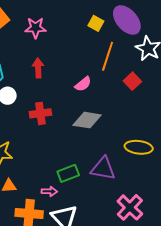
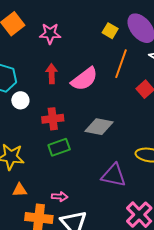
pink semicircle: (83, 84) -> (84, 79), moved, size x1.6
green rectangle: (68, 173) -> (59, 147), moved

